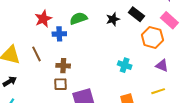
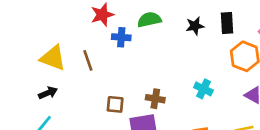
black rectangle: (136, 14) -> (227, 23), turned 42
brown cross: (63, 66) -> (155, 99), moved

